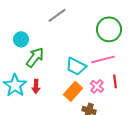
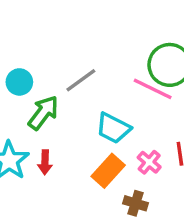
gray line: (57, 15) -> (81, 80), moved
pink line: (103, 59) -> (153, 89), moved, turned 40

